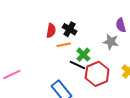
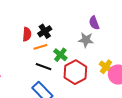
black cross: (70, 29) -> (45, 31), turned 32
black line: (77, 65) -> (44, 67), moved

